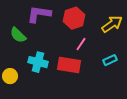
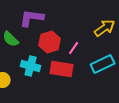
red hexagon: (74, 18) -> (50, 42), moved
cyan rectangle: (110, 60) -> (103, 64), size x1.6

